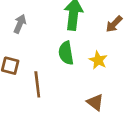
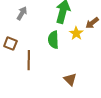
yellow star: (98, 60) -> (76, 33), moved

